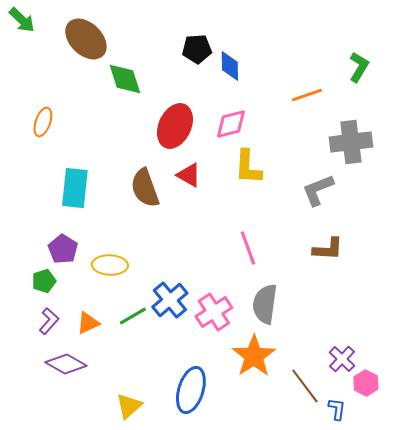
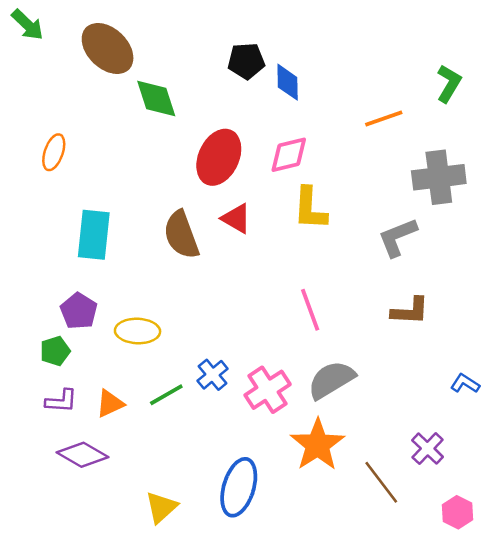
blue cross: (170, 300) -> (213, 375), size x0.7
gray semicircle: (265, 304) -> (331, 380), turned 51
purple L-shape: (49, 321) -> (61, 401), turned 52
pink hexagon: (366, 383) -> (458, 512), moved
blue L-shape: (337, 409) -> (465, 384), moved, turned -65

